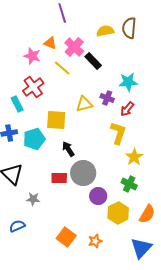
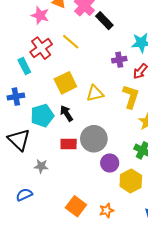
yellow line: (62, 68) -> (71, 42), moved
purple cross: (107, 98) -> (119, 60), turned -32
yellow triangle: (84, 104) -> (95, 93), moved
yellow square: (56, 120) -> (65, 83), turned -30
cyan pentagon: (34, 139) -> (42, 116), moved
black arrow: (68, 149) -> (66, 113), moved

